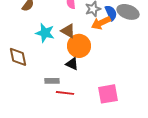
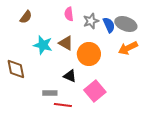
orange arrow: (101, 23) -> (128, 48), moved
orange circle: (79, 46) -> (89, 54), moved
pink square: (108, 94) -> (95, 91), moved, turned -30

